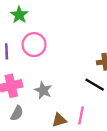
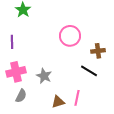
pink circle: (34, 45) -> (70, 36), moved

